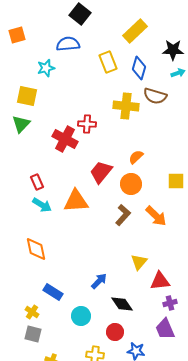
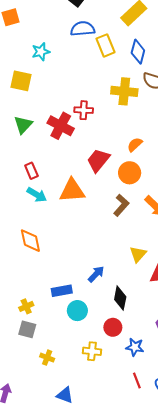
blue semicircle: (68, 44) -> (83, 29), moved
green triangle: (21, 124) -> (23, 125), moved
blue rectangle: (53, 292) -> (62, 291), moved, turned -42
black diamond: (122, 304) -> (120, 298), turned 45
yellow cross: (32, 312) -> (26, 306), turned 32

